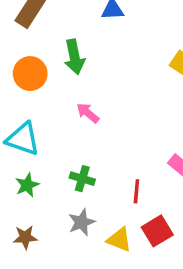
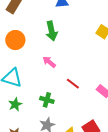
green arrow: (74, 57) -> (52, 31), moved
red line: (136, 191) -> (73, 84), moved, turned -56

